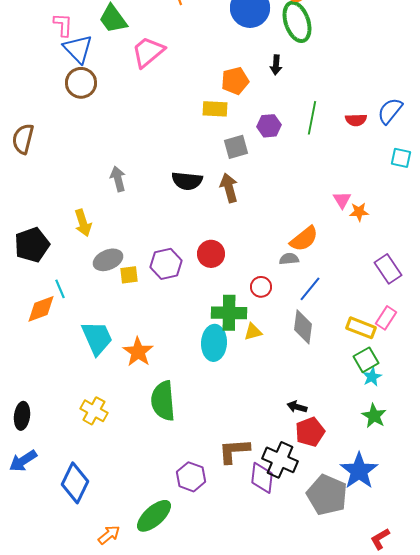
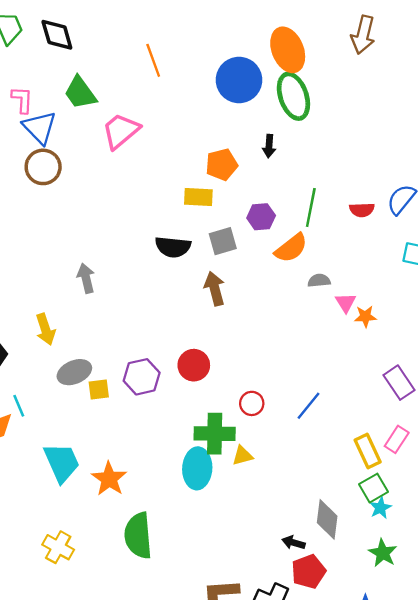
black semicircle: (187, 181) -> (173, 247), moved
orange semicircle: (304, 239) -> (291, 248), moved
gray semicircle: (289, 259) -> (319, 281), moved
gray diamond: (303, 327) -> (327, 519), moved
yellow rectangle: (361, 328) -> (368, 451), turned 44

